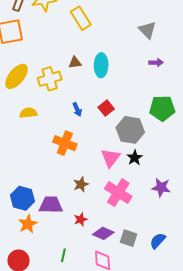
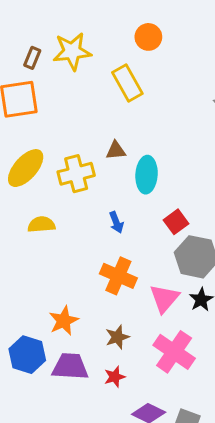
cyan ellipse: (101, 65) -> (147, 175), moved
red square: (106, 108) -> (176, 222), moved
orange cross: (65, 143) -> (118, 276), moved
red star: (81, 219) -> (115, 377), moved
orange star: (28, 224) -> (64, 321), moved

